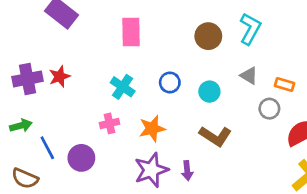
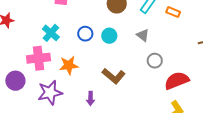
orange rectangle: (285, 85) -> (173, 12), moved
cyan circle: (209, 92) -> (109, 36), moved
pink cross: (110, 123) -> (39, 58), size x1.6
purple star: (151, 170) -> (50, 93), moved

